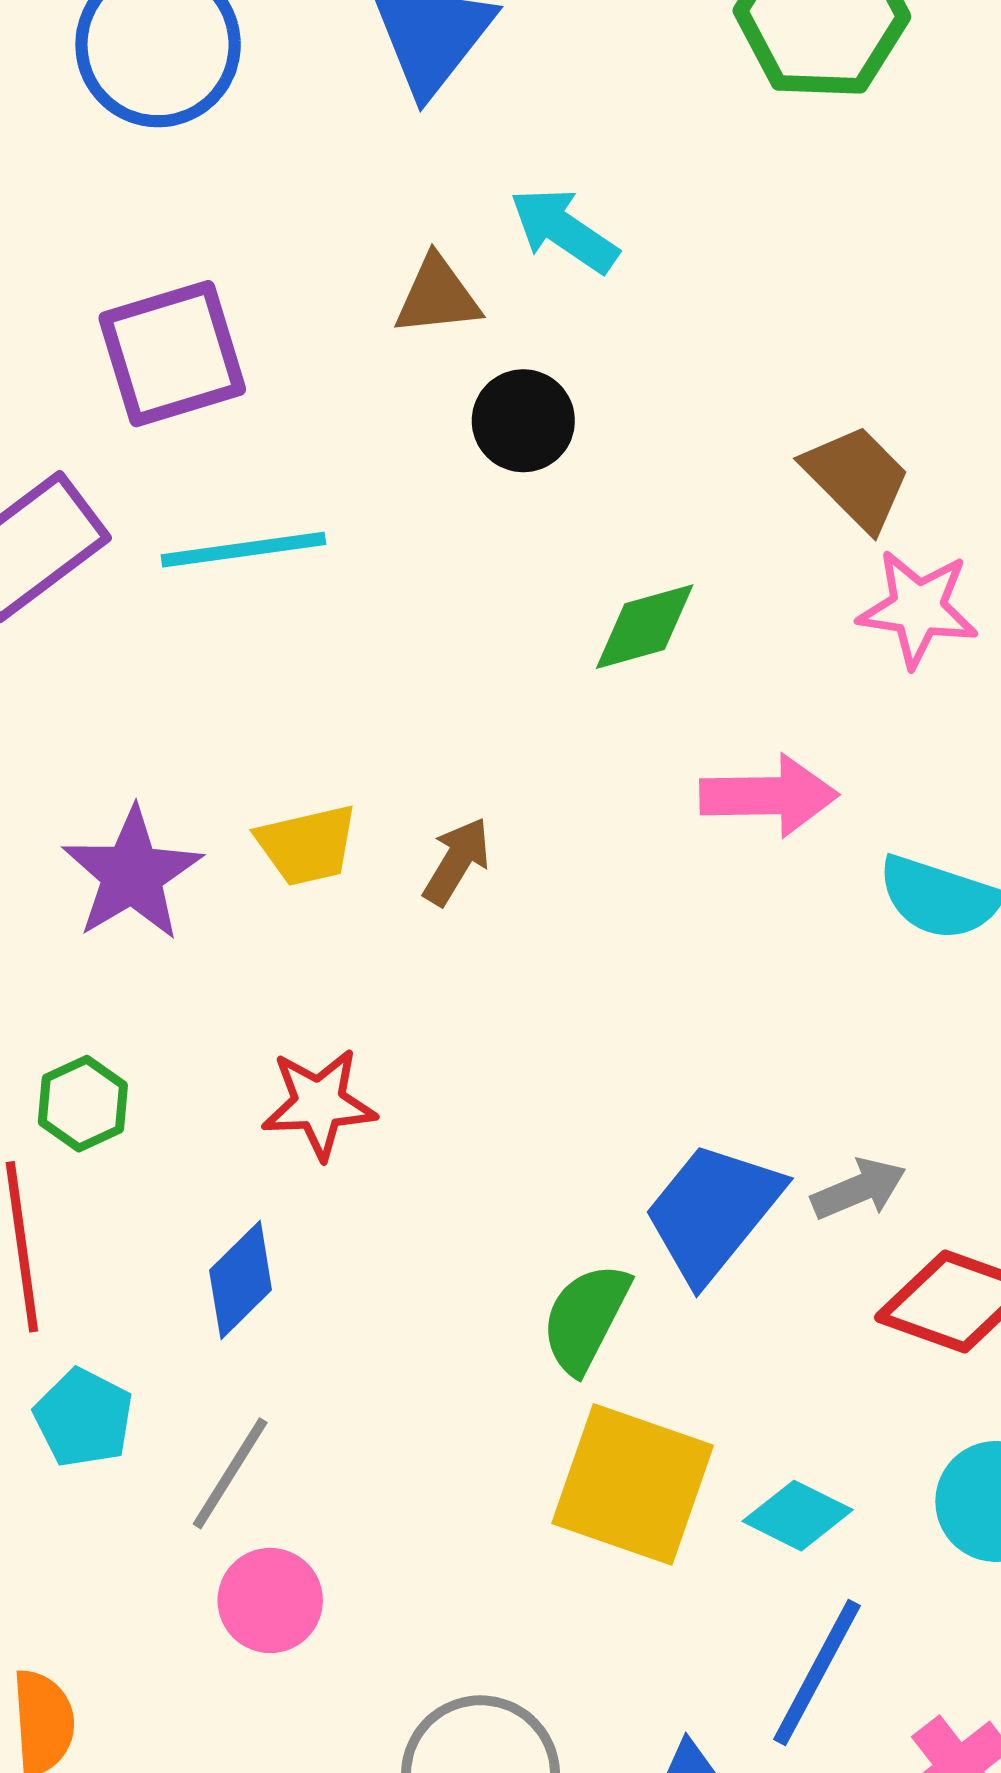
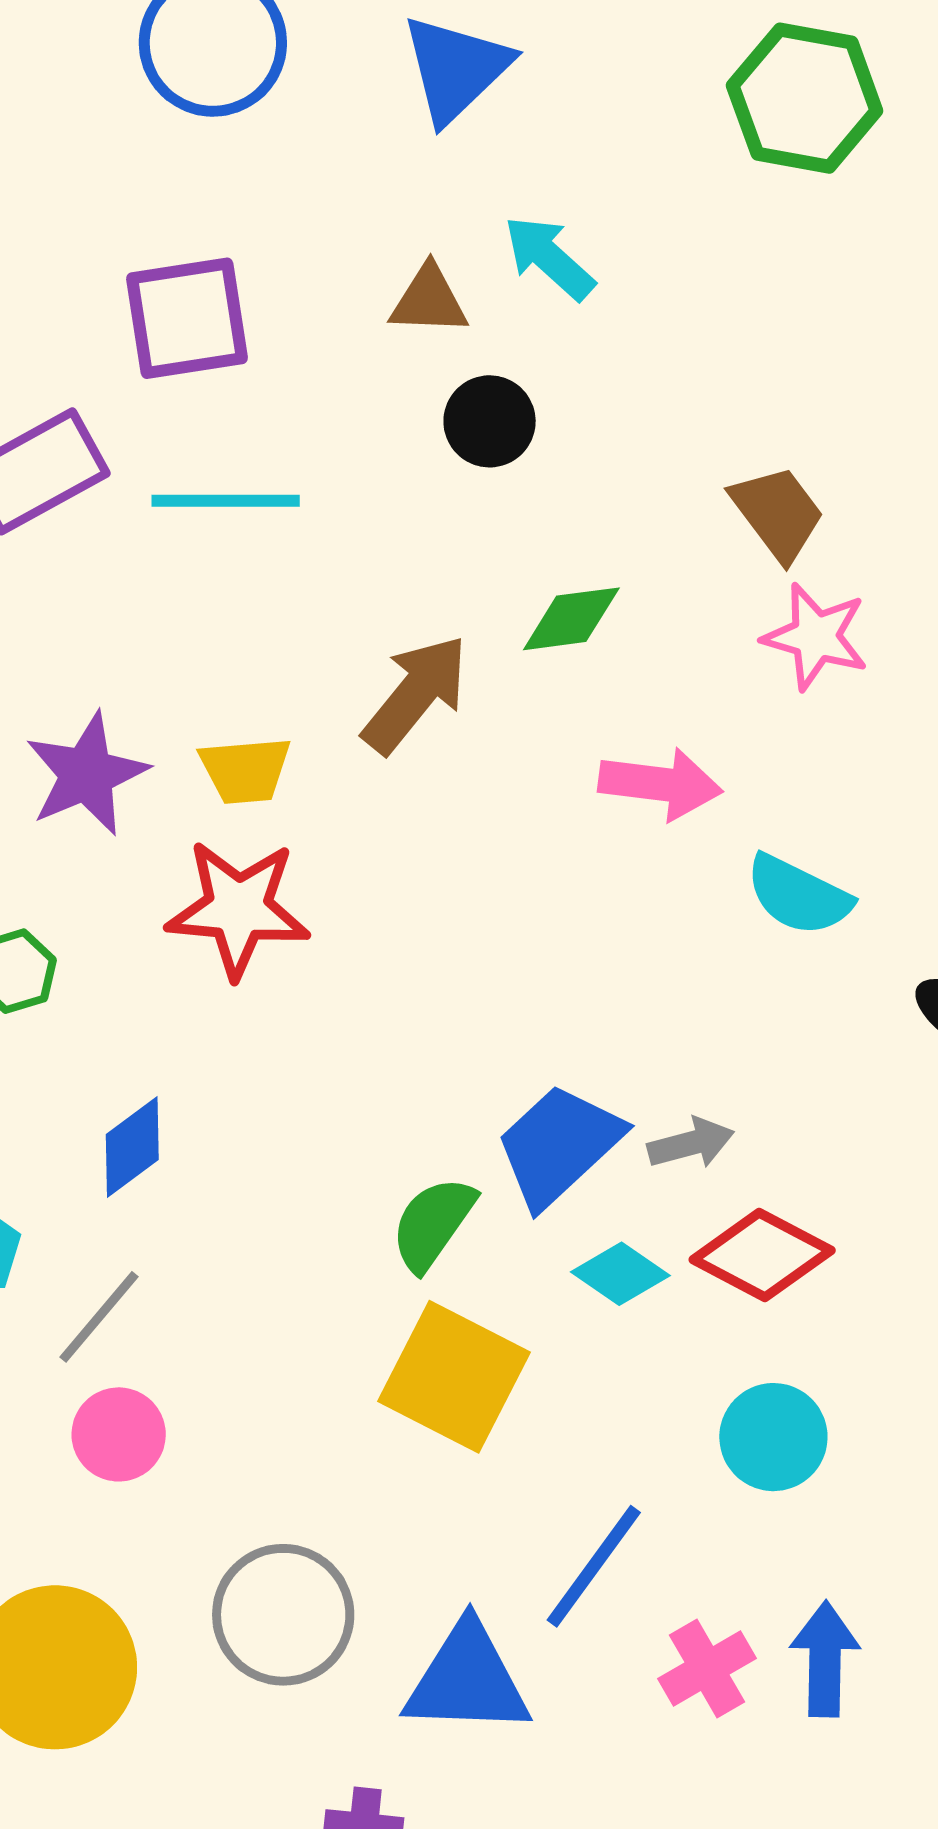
brown arrow: (457, 861) -> (415, 694), moved, size x1.6
red star: (319, 1104) -> (238, 909), moved, size x1.4
cyan diamond: (798, 1516) -> (620, 1274), moved

